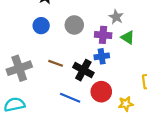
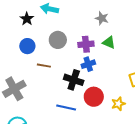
gray star: (116, 17) -> (102, 18), moved
brown line: (56, 63) -> (44, 66), moved

